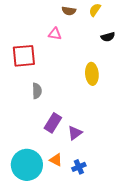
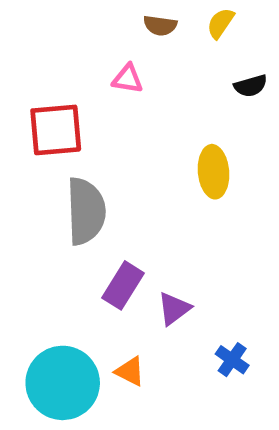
gray semicircle: (37, 91) -> (86, 211), size x1.8
blue cross: (79, 167) -> (232, 360), moved, turned -32

